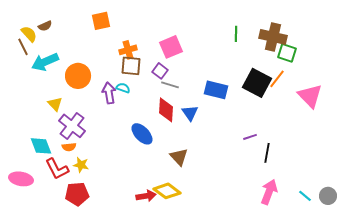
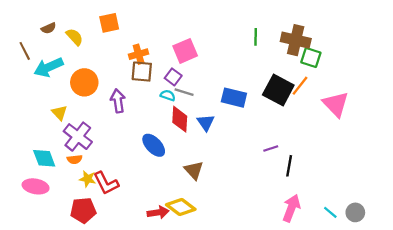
yellow semicircle: (29, 34) -> (75, 37), moved
cyan semicircle: (123, 88) -> (168, 95), moved
red L-shape: (57, 169) -> (106, 183), moved
pink ellipse: (21, 179) -> (36, 186), moved

